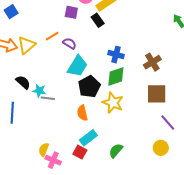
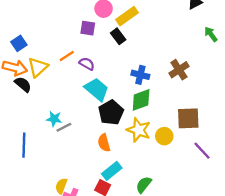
blue square: (11, 12) -> (19, 43), moved
brown cross: (152, 62) -> (179, 70), moved
cyan trapezoid: (77, 66) -> (97, 89), turned -80
black semicircle: (23, 82) -> (23, 84), moved
gray line: (48, 98) -> (64, 127), turned -32
yellow circle: (161, 148) -> (164, 136), moved

